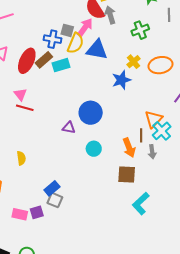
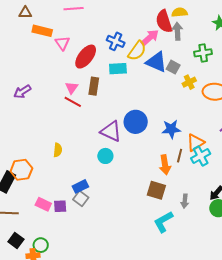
gray square: (67, 30) -> (173, 67), moved
brown rectangle: (44, 60) -> (94, 86), moved, turned -54
blue star: (121, 80) -> (171, 129), moved
purple triangle: (69, 128) -> (111, 131), size x1.6
cyan circle: (94, 149) -> (105, 156), moved
gray arrow: (152, 152) -> (185, 201), moved

